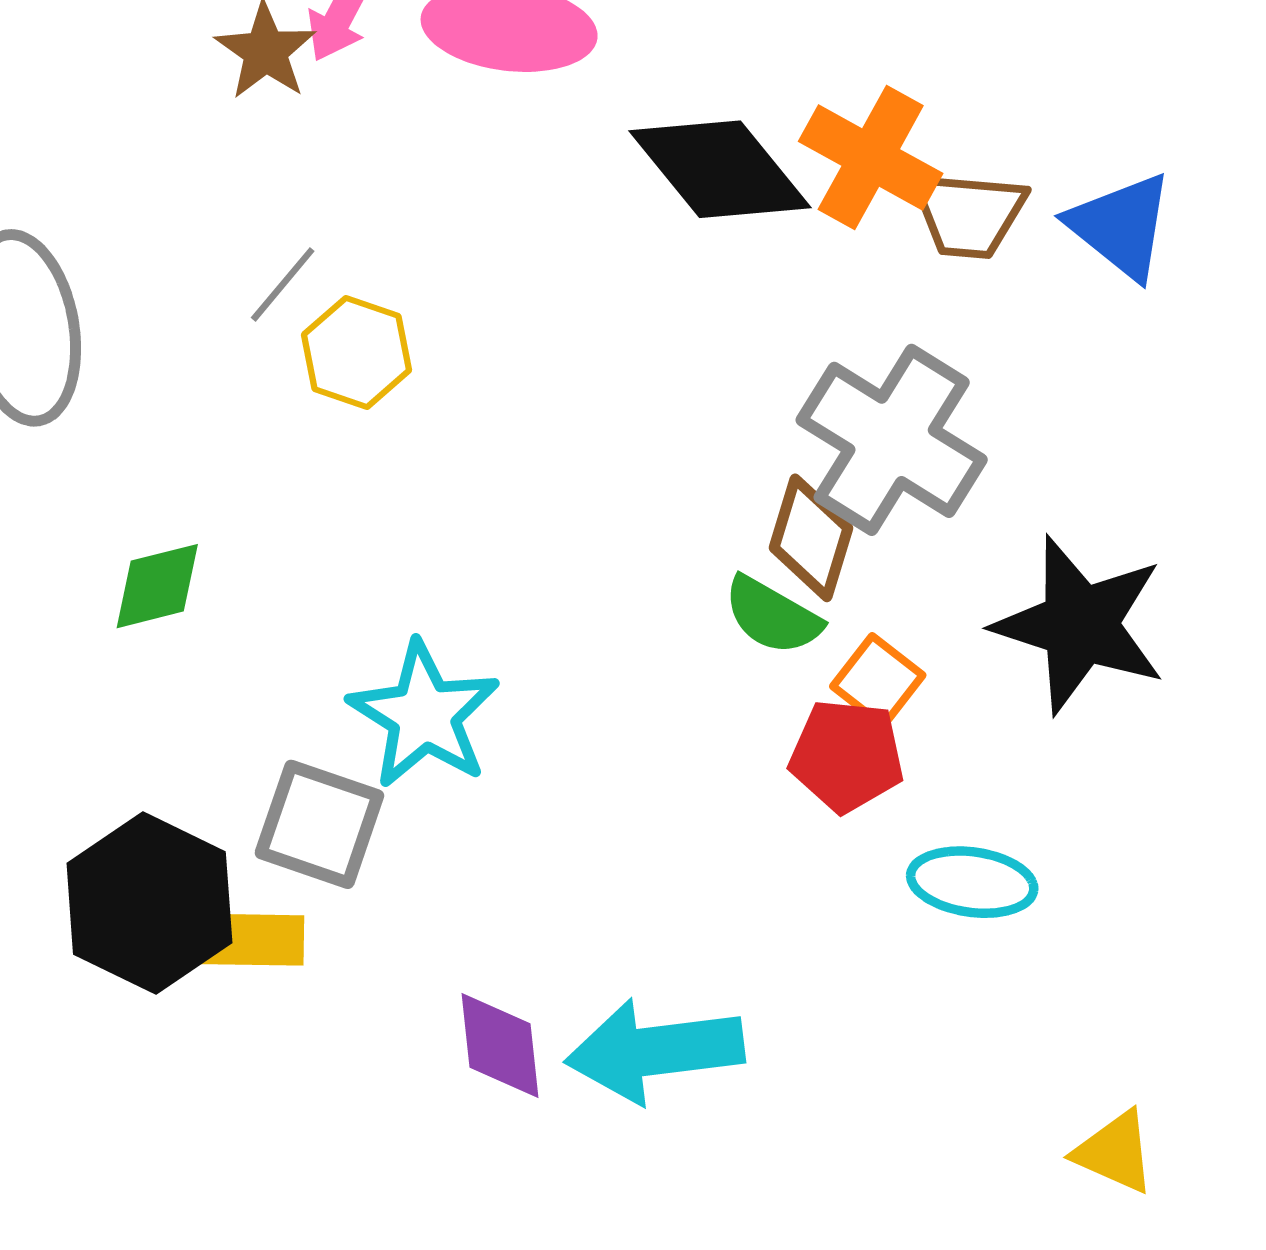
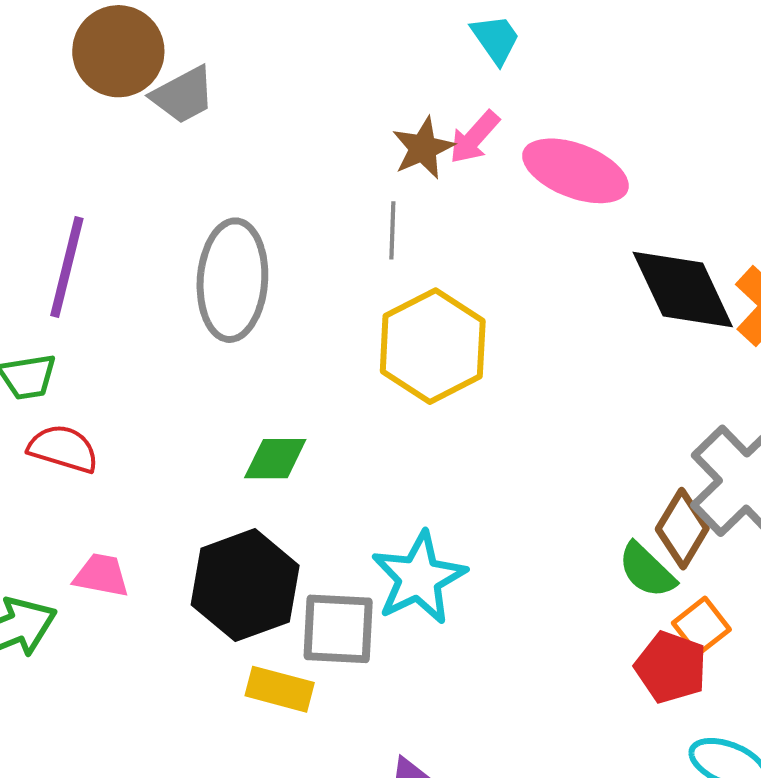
gray line: (283, 284) -> (392, 230), moved, turned -52
yellow hexagon: (356, 352) -> (433, 346), size x1.6
gray square: (319, 824) -> (338, 629), turned -30
black hexagon: (149, 903) -> (245, 585), moved

